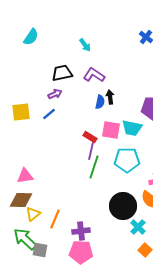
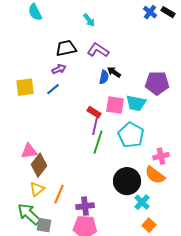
cyan semicircle: (31, 37) -> (35, 12), turned 120
black arrow: (110, 97) -> (114, 72), turned -48
cyan pentagon: (127, 160) -> (131, 135), turned 30
brown diamond: (21, 200) -> (39, 165), moved, turned -55

